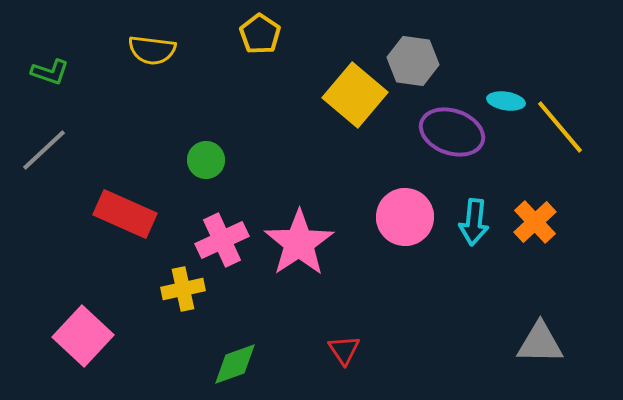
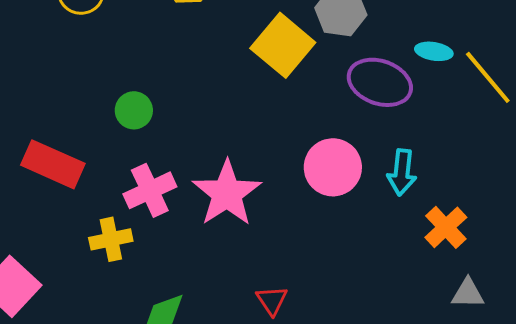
orange cross: (535, 222) -> (446, 227), moved
gray triangle: (540, 343) -> (468, 293), size x0.7

